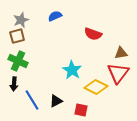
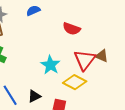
brown triangle: (121, 53) -> (102, 56), moved, turned 32
red triangle: (118, 73) -> (85, 60), moved

